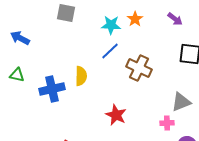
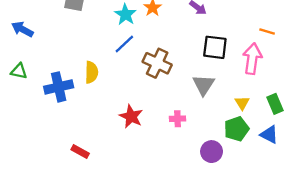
cyan star: (111, 25) -> (125, 15), turned 30
gray triangle: (181, 102) -> (204, 85), moved, turned -35
pink cross: (167, 123) -> (178, 119), moved

